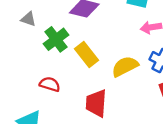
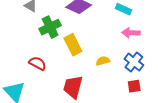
yellow semicircle: (125, 66) -> (103, 61), size x0.6

